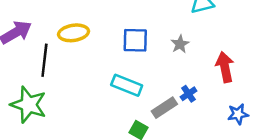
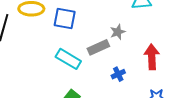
blue square: (135, 40) -> (65, 19), moved
gray rectangle: (164, 108) -> (98, 47), moved

